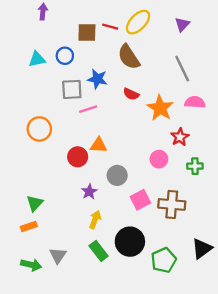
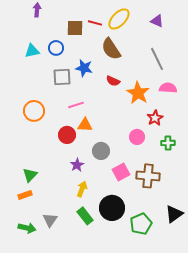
purple triangle: (182, 24) -> (157, 21), turned -48
pink line: (88, 109) -> (76, 105), moved

